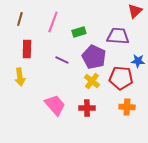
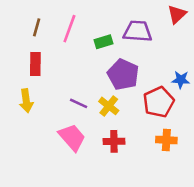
brown line: (20, 19) -> (37, 27), moved
purple trapezoid: (118, 36) -> (138, 31), moved
purple line: (62, 60) -> (79, 103), moved
red pentagon: (121, 78) -> (159, 102), turned -30
yellow cross: (92, 81) -> (109, 106), moved

